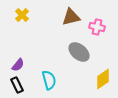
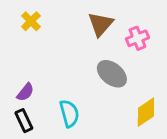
brown triangle: (71, 17) -> (101, 24), turned -36
pink cross: (97, 27) -> (137, 38), turned -35

